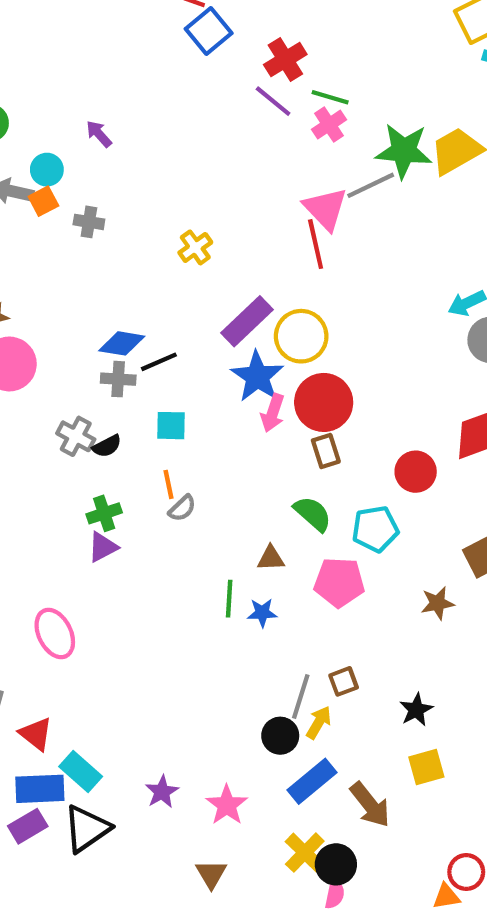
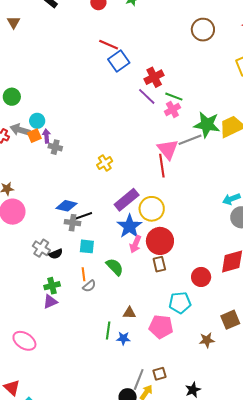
purple arrow: (99, 134) -> (46, 136), moved, turned 32
gray cross: (118, 379) -> (73, 223), moved
green semicircle: (313, 514) -> (115, 267), moved
pink ellipse: (55, 633) -> (24, 341), turned -35

